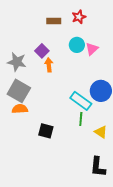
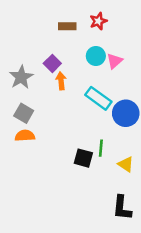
gray star: (17, 62) -> (21, 77), turned 30
gray square: (19, 91) -> (24, 113), size x0.7
cyan rectangle: (81, 101) -> (98, 98), moved
black square: (46, 131) -> (83, 158), moved

